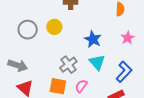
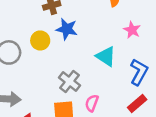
blue star: (93, 39) -> (67, 29), moved
cyan triangle: (97, 62) -> (106, 56), moved

